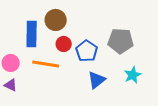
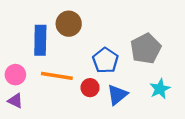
gray pentagon: (121, 41) -> (146, 49), turned -30
red circle: (64, 44) -> (90, 88), moved

